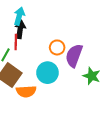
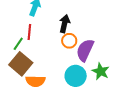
black arrow: (20, 29) -> (65, 24), moved
cyan circle: (47, 73) -> (76, 76), moved

